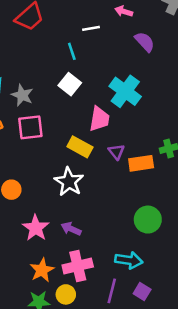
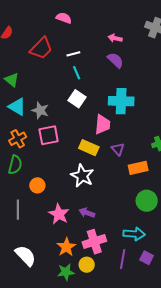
white line: (91, 28) -> (73, 54), moved
purple semicircle: (145, 42) -> (115, 60), moved
cyan cross: (125, 91) -> (121, 101), turned -30
orange rectangle: (141, 163) -> (138, 168), moved

